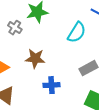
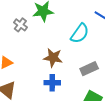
brown star: (35, 58) -> (53, 58), moved

